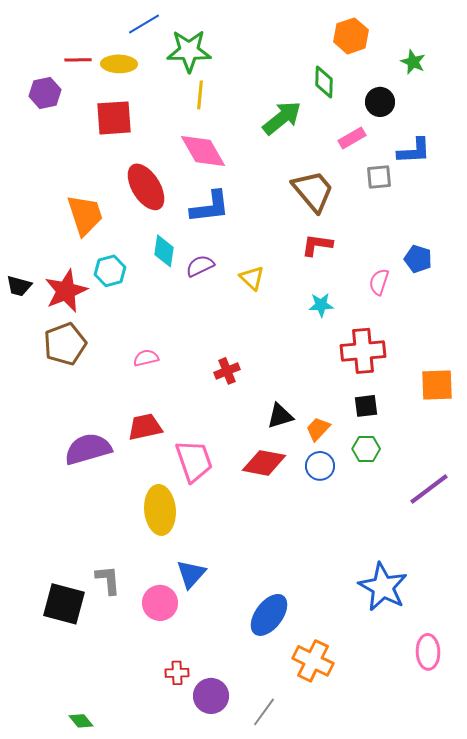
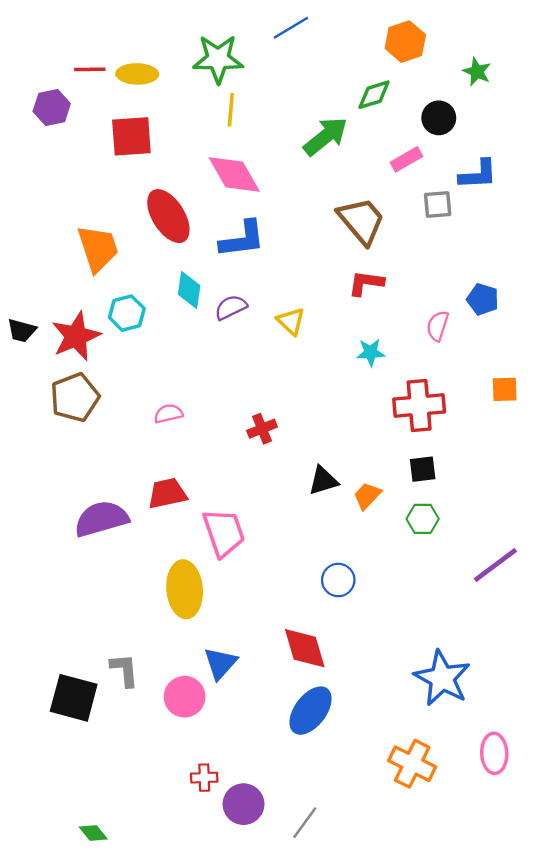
blue line: (144, 24) -> (291, 28), moved
green diamond: (324, 82) -> (374, 95), turned 72
orange square: (437, 385) -> (505, 389), moved, size x0.7
red diamond: (264, 463) -> (305, 648), moved, turned 63
blue circle: (320, 466) -> (338, 580), moved
orange cross: (313, 661) -> (412, 764), moved

